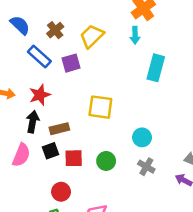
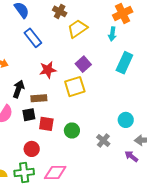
brown cross: (55, 30) -> (60, 11), moved, turned -32
purple square: (71, 63) -> (83, 64), moved, turned -35
red star: (40, 95) -> (48, 70), moved
yellow square: (100, 107) -> (75, 87), turned -35
cyan circle: (142, 137) -> (126, 120), moved

